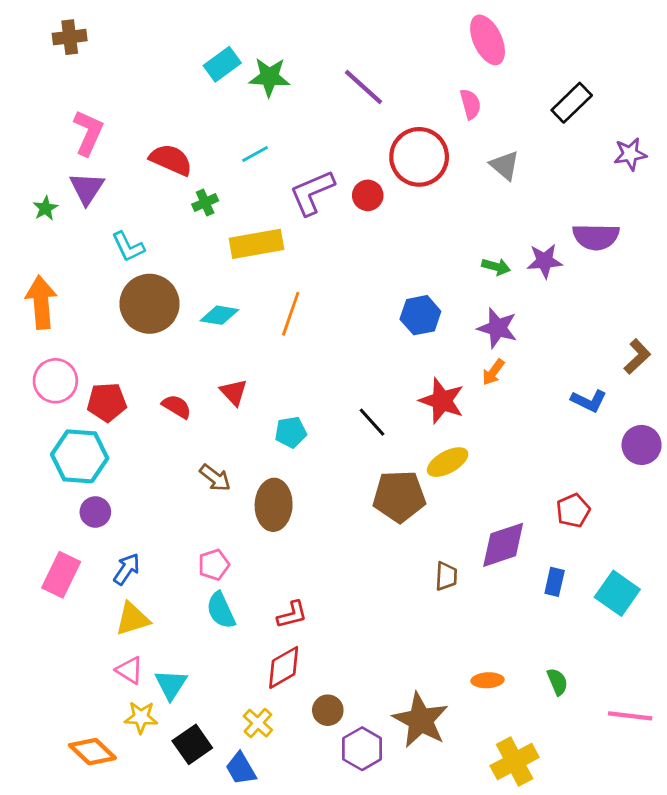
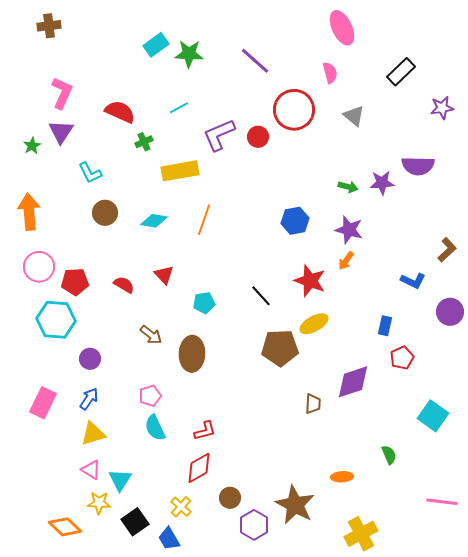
brown circle: (150, 304) -> (105, 213), size x0.6
purple circle: (95, 512) -> (90, 359), moved
blue rectangle: (555, 582) -> (385, 326), moved
green semicircle: (557, 682) -> (389, 455), moved

